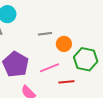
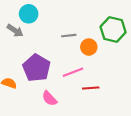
green hexagon: (86, 59) -> (113, 30), moved

